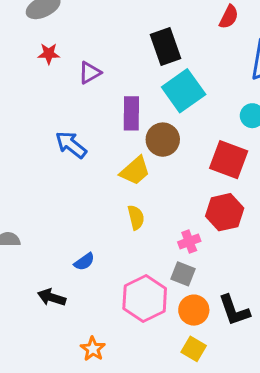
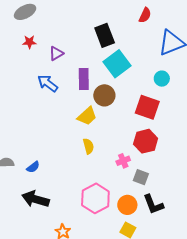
blue arrow: (71, 145) -> (48, 83), moved
blue semicircle: (84, 262) -> (33, 167), moved
gray square: (183, 274) -> (141, 177), moved
black arrow: (52, 297) -> (35, 199), size x1.5

